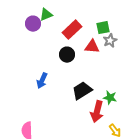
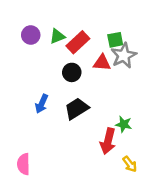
green triangle: (46, 15) -> (57, 36), moved
gray star: (110, 41) -> (124, 56), size x1.5
black trapezoid: (82, 91) -> (77, 109), moved

